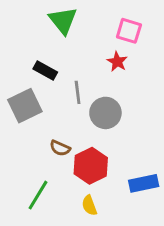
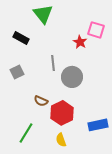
pink square: (129, 31) -> (96, 30), moved
black rectangle: (45, 70) -> (21, 38), moved
gray square: (25, 106) -> (17, 72), size x0.6

